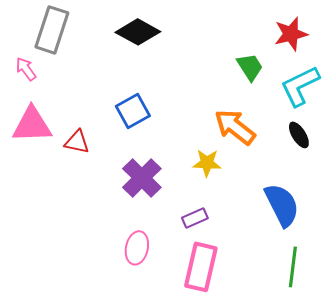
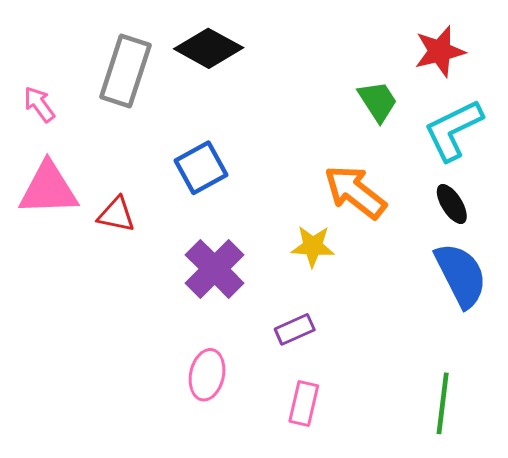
gray rectangle: (52, 30) -> (125, 71), moved
blue semicircle: (282, 205) -> (461, 275), moved
pink rectangle: (201, 267) -> (304, 403), size x0.6

